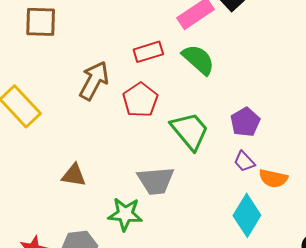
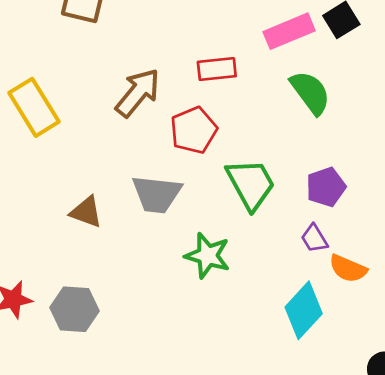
green semicircle: (198, 60) -> (310, 93), moved
gray trapezoid: (156, 181) -> (157, 194), moved
green star: (125, 214) -> (208, 256), moved

